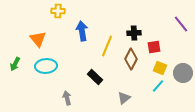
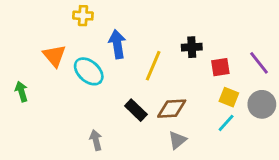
purple line: (181, 24) -> (259, 63), moved
brown diamond: (131, 59) -> (172, 109), moved, turned 60
green arrow: (15, 64) -> (21, 91), turned 136
cyan ellipse: (46, 66) -> (89, 71), moved, turned 45

